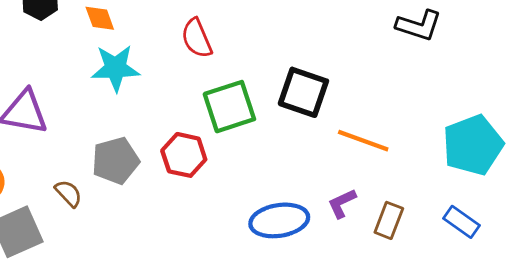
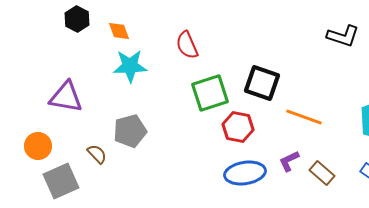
red hexagon: (184, 155) -> (238, 127), moved
brown rectangle: (389, 220) -> (322, 173), turned -70

